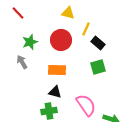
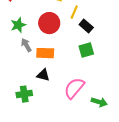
gray arrow: (22, 62) -> (26, 45), moved
pink semicircle: (86, 105) -> (74, 88), turned -105
green cross: (49, 111) -> (24, 94), moved

